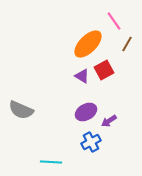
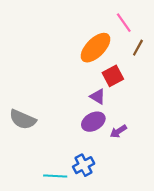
purple triangle: (82, 76) -> (98, 97), moved
blue cross: (91, 142) -> (84, 165), moved

